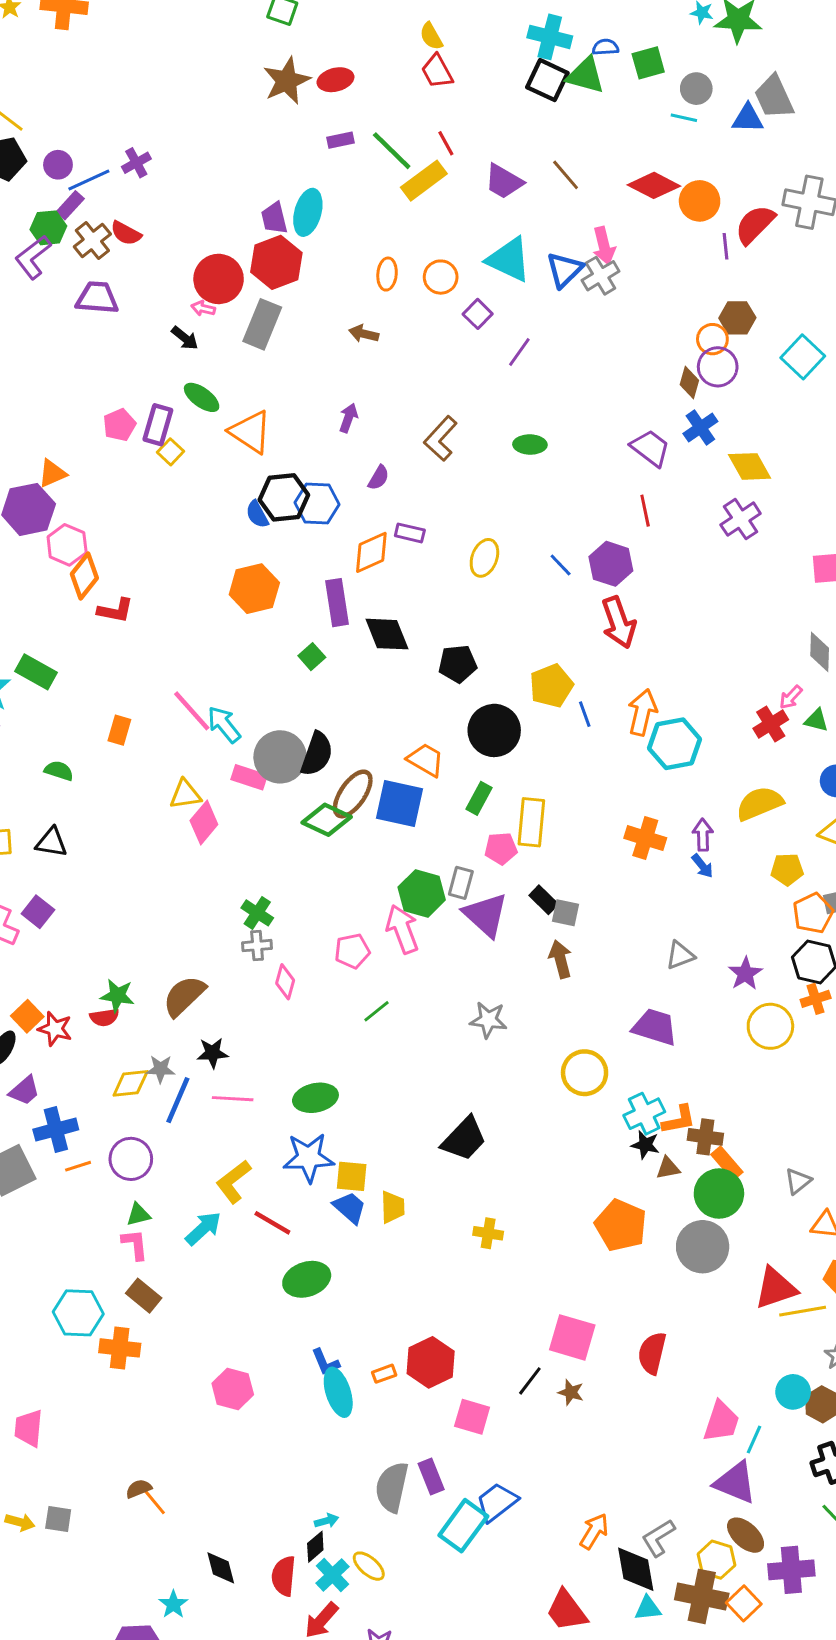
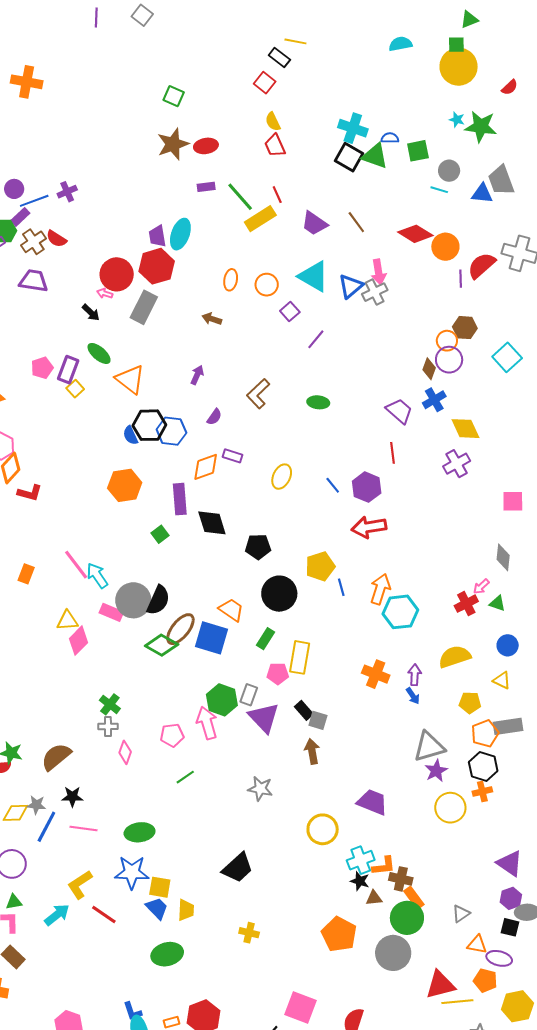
red arrow: (619, 622) -> (369, 527), turned 96
gray triangle: (680, 955) -> (429, 747), moved, size x1.6
green ellipse: (307, 1279) -> (167, 954), moved

